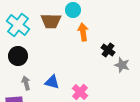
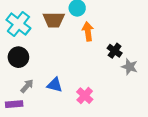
gray arrow: (26, 83) -> (27, 86), turned 56

